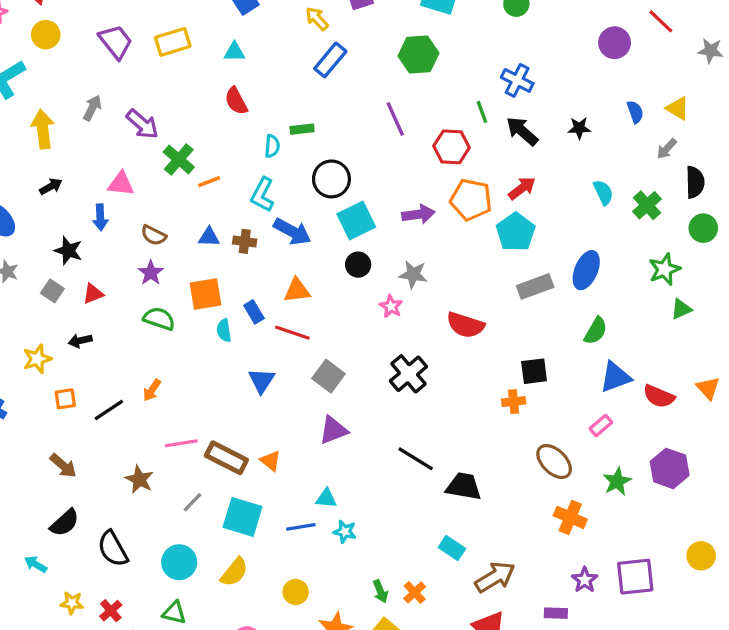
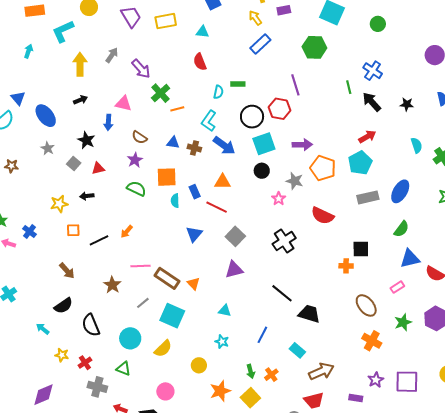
red hexagon: (451, 147) -> (280, 109), moved
orange pentagon: (471, 200) -> (323, 168), moved
blue line: (301, 527) -> (262, 335), moved, turned -60
cyan star: (345, 532) -> (222, 342), moved

